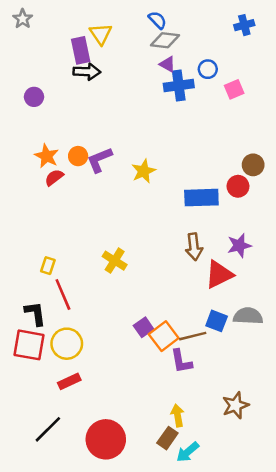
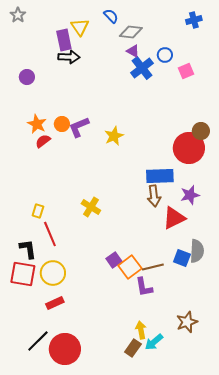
blue semicircle: (157, 20) -> (111, 16), moved
blue cross: (179, 86) -> (142, 68), turned -30
red circle: (238, 186) -> (189, 148), size x1.8
blue rectangle: (201, 198) -> (160, 176), moved
gray semicircle: (248, 316) -> (197, 251), turned 90
blue square: (217, 321) -> (182, 258), moved
red circle: (106, 439) -> (65, 349), moved
cyan arrow: (188, 452) -> (154, 342), moved

